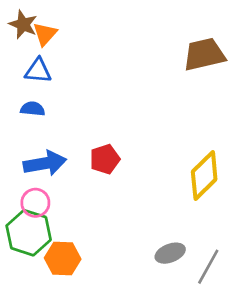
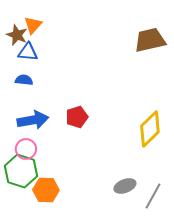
brown star: (23, 24) -> (17, 35), moved

